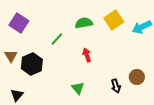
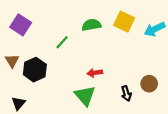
yellow square: (114, 20) -> (124, 22), turned -30
red arrow: (87, 55) -> (95, 73), moved, turned -80
green triangle: (78, 88) -> (85, 96), size x1.5

